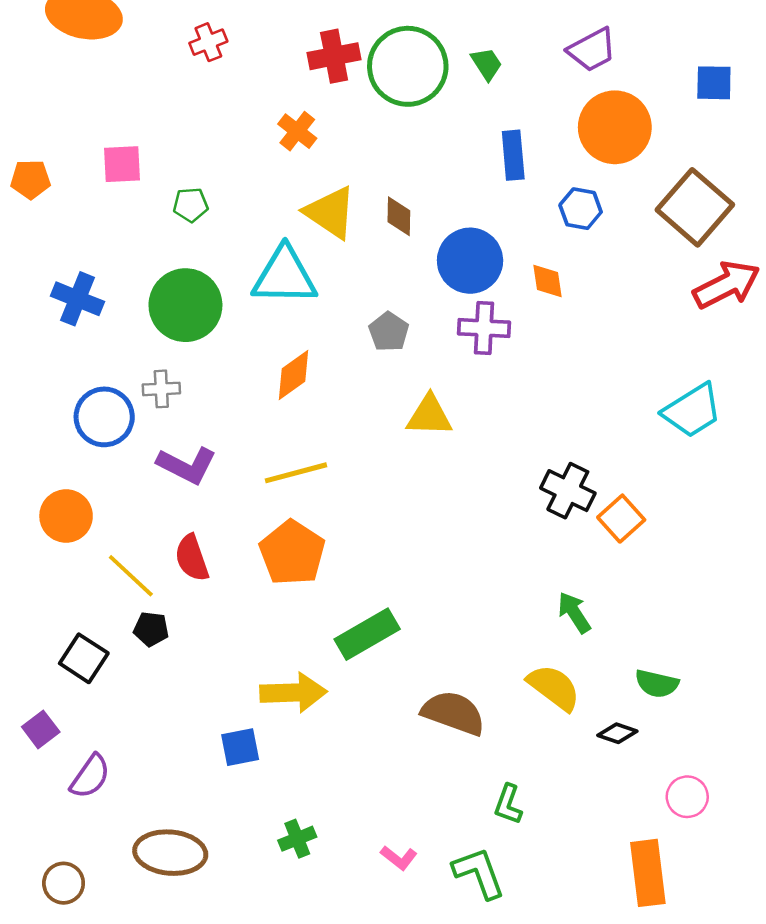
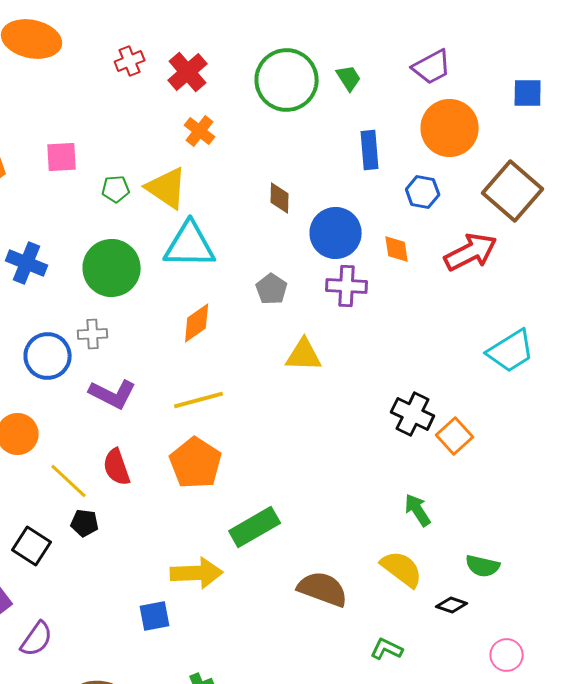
red cross: (334, 56) -> (188, 72), moved, turned -30
yellow triangle: (330, 212) -> (167, 188), moved
red arrow: (727, 285) -> (471, 252), moved
green L-shape: (508, 804) -> (387, 649), moved, turned 96

